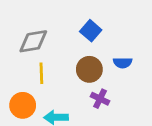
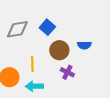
blue square: (91, 31) -> (47, 27), moved
yellow line: (41, 73) -> (32, 64), moved

